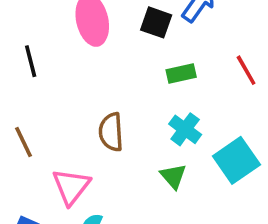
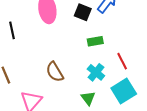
red line: (246, 70) -> (122, 61), moved
brown semicircle: (111, 132) -> (55, 72), turned -30

